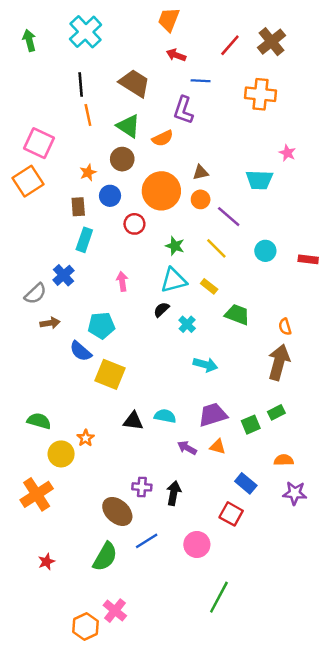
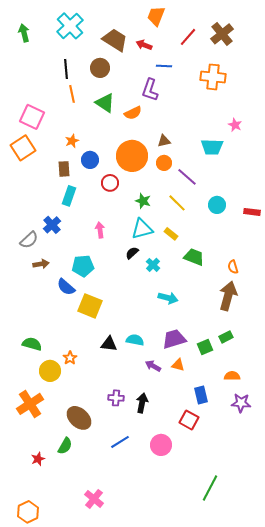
orange trapezoid: (169, 20) -> (156, 16), moved
brown trapezoid: (134, 83) -> (115, 40), moved
brown circle: (122, 159) -> (100, 68), moved
blue rectangle: (246, 483) -> (201, 395), turned 36
brown ellipse: (117, 511) -> (79, 418), moved
green semicircle: (105, 557) -> (65, 446), moved, size x0.7
green line: (219, 597) -> (210, 488), moved
orange hexagon: (86, 626) -> (28, 512), moved

